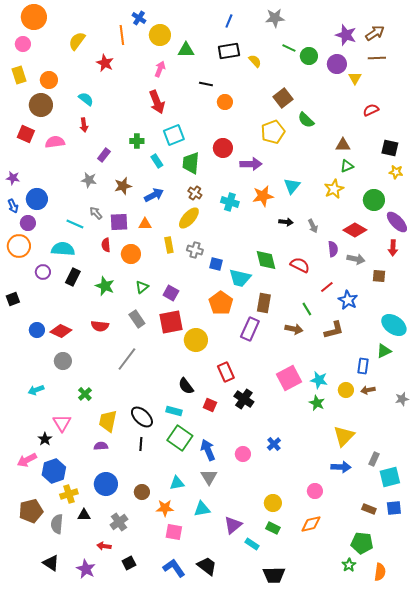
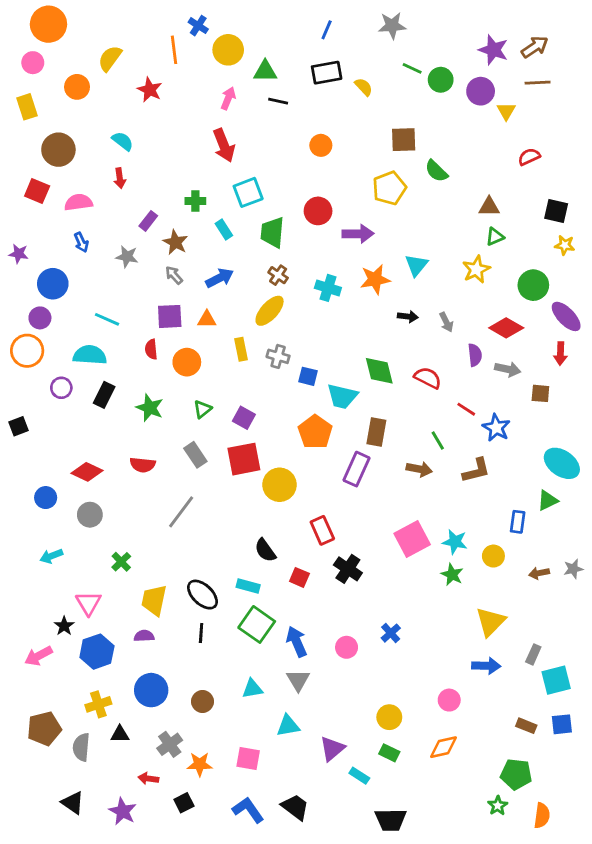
orange circle: (49, 80) -> (77, 87), moved
black line: (206, 84) -> (278, 101), moved
brown square: (283, 98) -> (404, 140), turned 36
brown star: (123, 186) -> (175, 242), moved, turned -30
blue arrow: (13, 206) -> (81, 242), moved
gray arrow: (96, 213) -> (174, 275), moved
red line: (327, 287) -> (466, 409), turned 72
blue circle: (37, 330) -> (46, 498), moved
brown arrow: (368, 390) -> (539, 573), moved
blue hexagon: (54, 471) -> (97, 652), moved
orange star: (165, 508) -> (200, 764), moved

